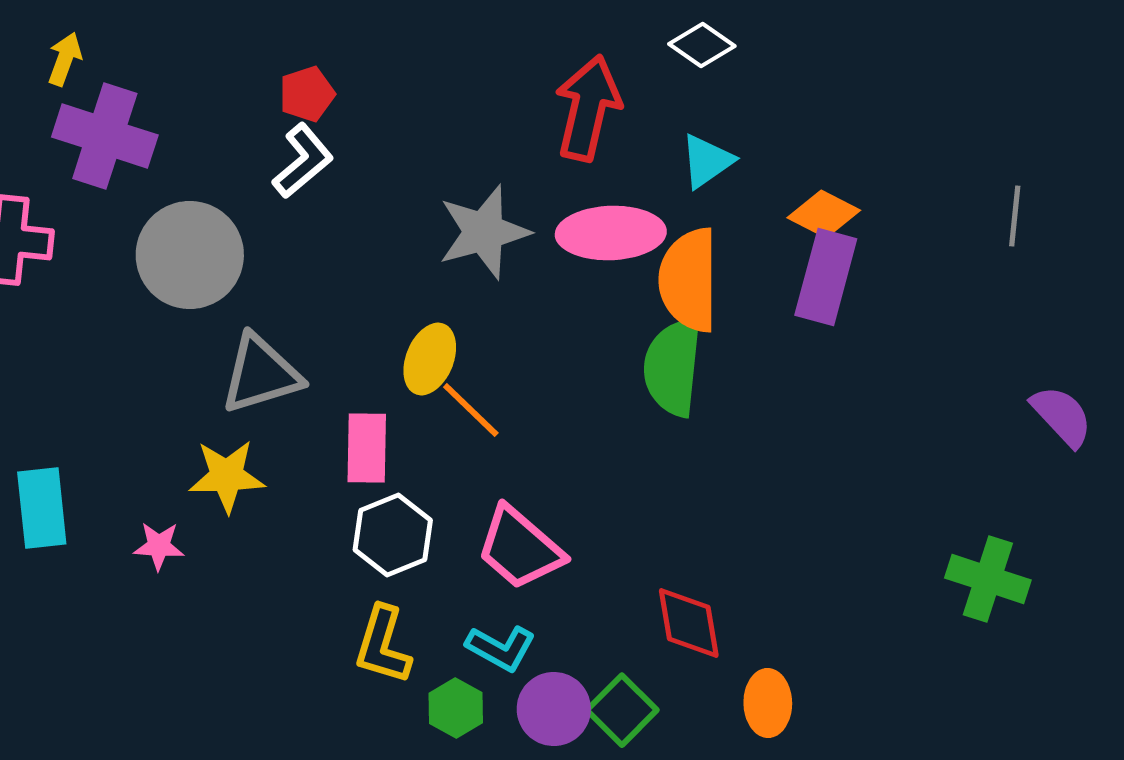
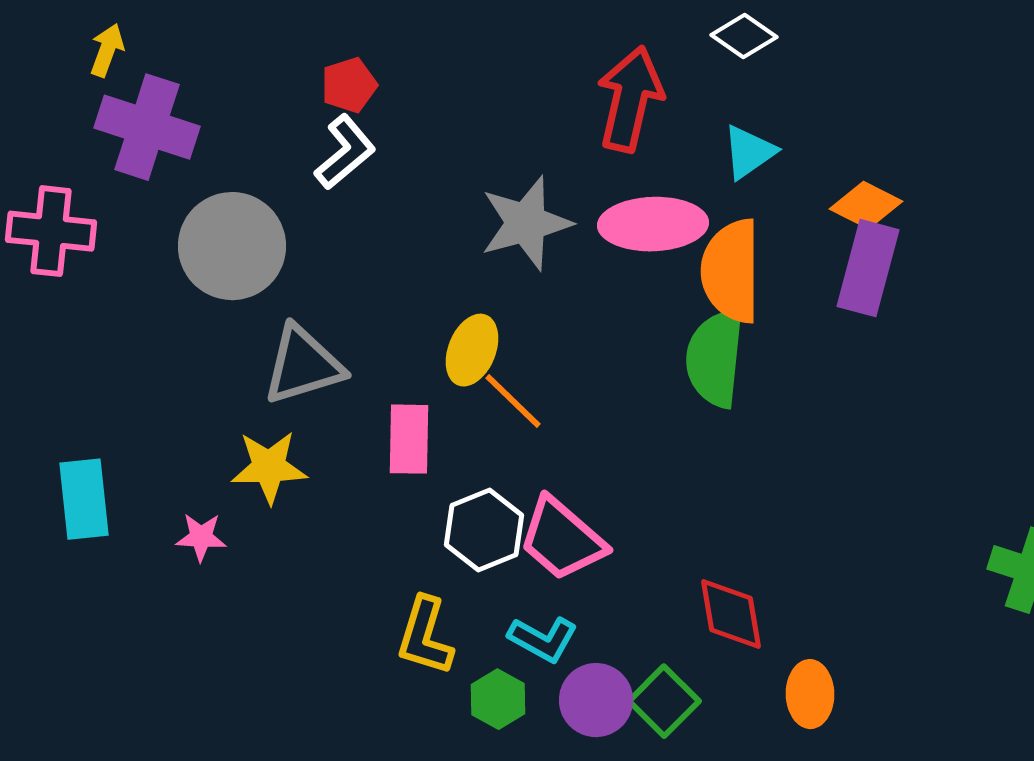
white hexagon: (393, 535) -> (484, 530), moved

